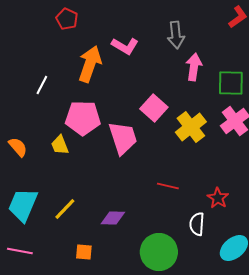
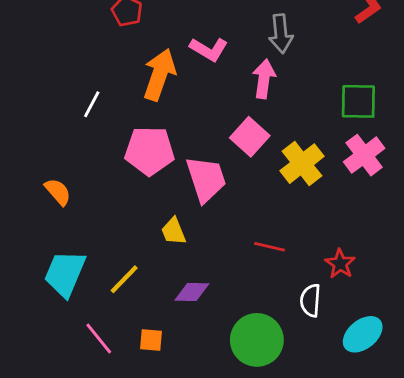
pink arrow: (194, 67) -> (264, 79), moved
yellow trapezoid: (60, 145) -> (174, 231), moved
pink line: (20, 251) -> (99, 339), moved, turned 40

